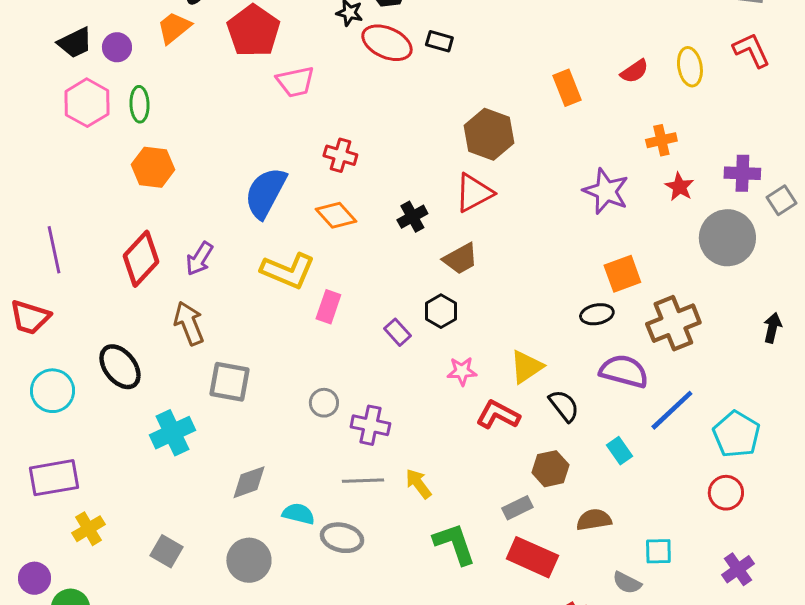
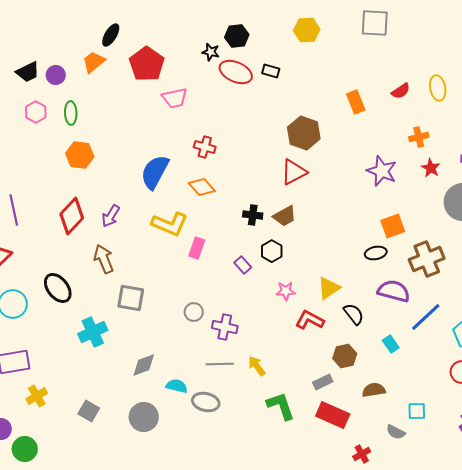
pink hexagon: (87, 103) -> (36, 112), size x0.7
black cross: (412, 217) -> (253, 215), moved, turned 36

